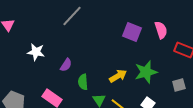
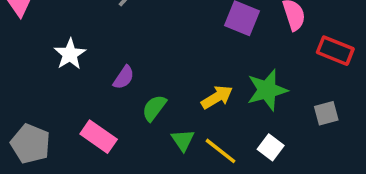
white star: (36, 52) -> (70, 54), turned 30
green semicircle: (83, 82) -> (154, 108), turned 42

